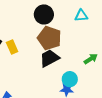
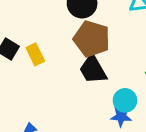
black trapezoid: (49, 58) -> (93, 69), turned -90

